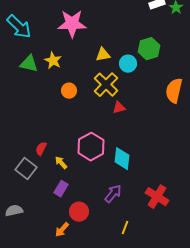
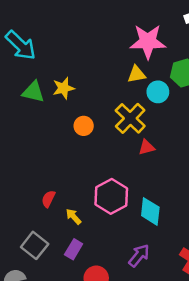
pink star: (72, 24) -> (148, 42), moved
yellow triangle: (103, 55) -> (136, 74), moved
yellow star: (53, 61) -> (63, 88), turned 30
gray square: (26, 169) -> (35, 245), moved

